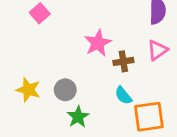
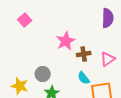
pink triangle: (157, 50) -> (108, 59), moved
yellow star: (28, 90) -> (20, 86), moved

